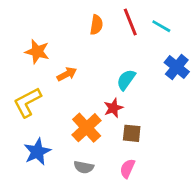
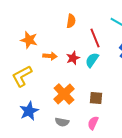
red line: (130, 22) -> (95, 38), moved
orange arrow: (67, 74) -> (50, 56), turned 32
red star: (113, 108) -> (73, 58), moved

